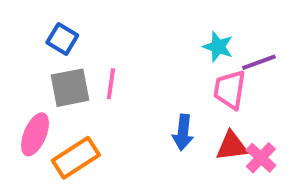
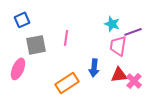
blue square: (62, 39) -> (22, 20), moved, turned 35
pink line: (111, 84) -> (66, 38), moved
orange rectangle: (76, 158) -> (67, 83), moved

